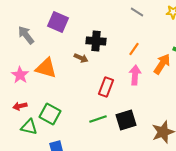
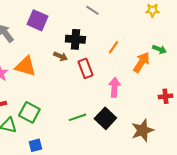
gray line: (137, 12) -> (92, 10), moved
pink arrow: (135, 75) -> (114, 87), moved
red rectangle: (106, 87) -> (85, 68), moved, turned -42
black square: (126, 120) -> (105, 118), turned -30

